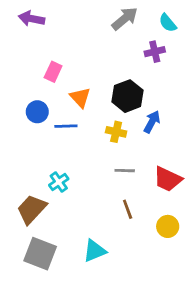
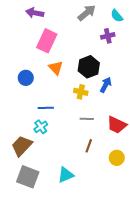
purple arrow: (32, 19) -> (35, 13), moved
pink rectangle: (53, 72) -> (47, 41), moved, size x1.6
blue line: (66, 126) -> (46, 108), moved
brown line: (128, 209) -> (89, 146), turned 40

